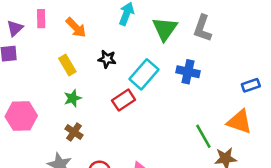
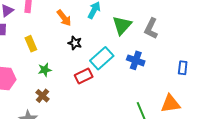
orange arrow: (76, 28) -> (64, 18), moved
yellow rectangle: (67, 65) -> (31, 44), moved
blue rectangle: (251, 85) -> (183, 68), moved, turned -72
orange triangle: (239, 122) -> (170, 104), turned -35

